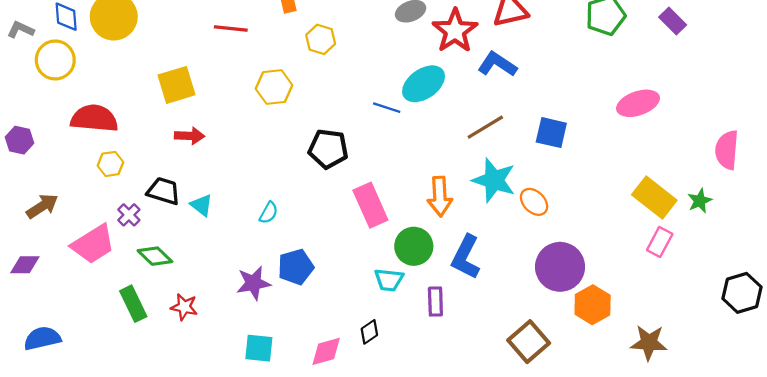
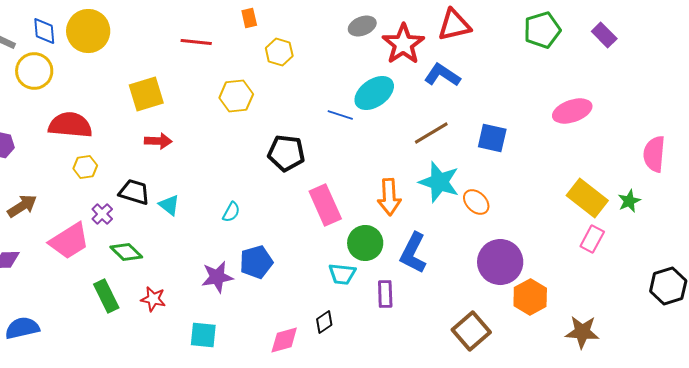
cyan square: (259, 348) -> (203, 335), moved

